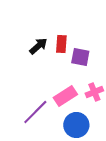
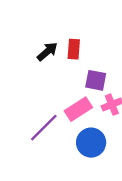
purple square: (80, 57) -> (96, 80), moved

